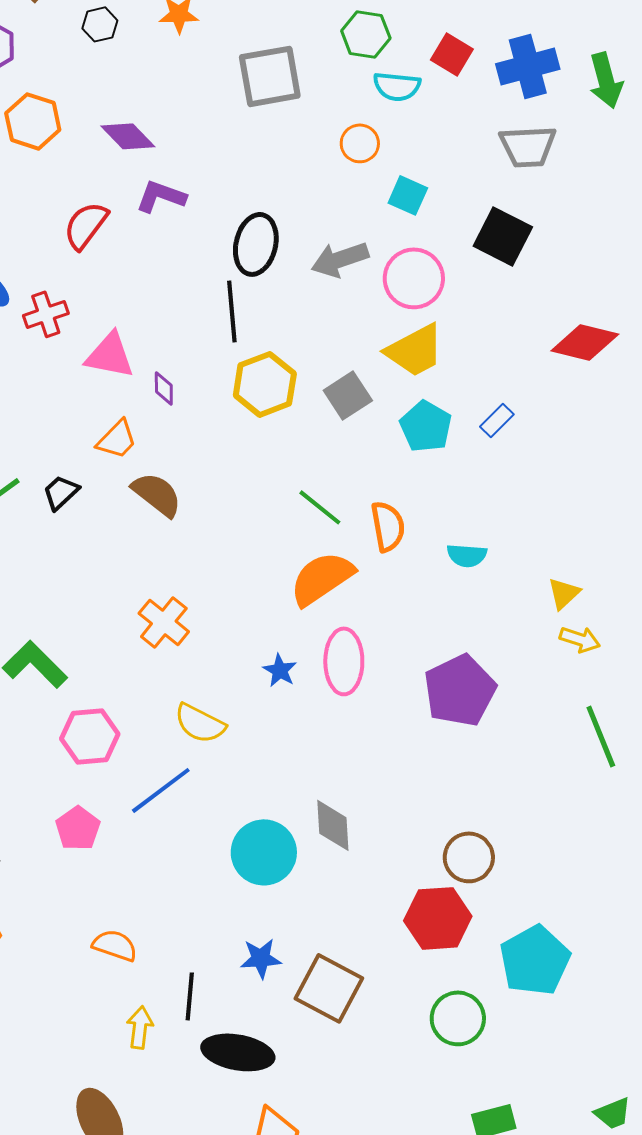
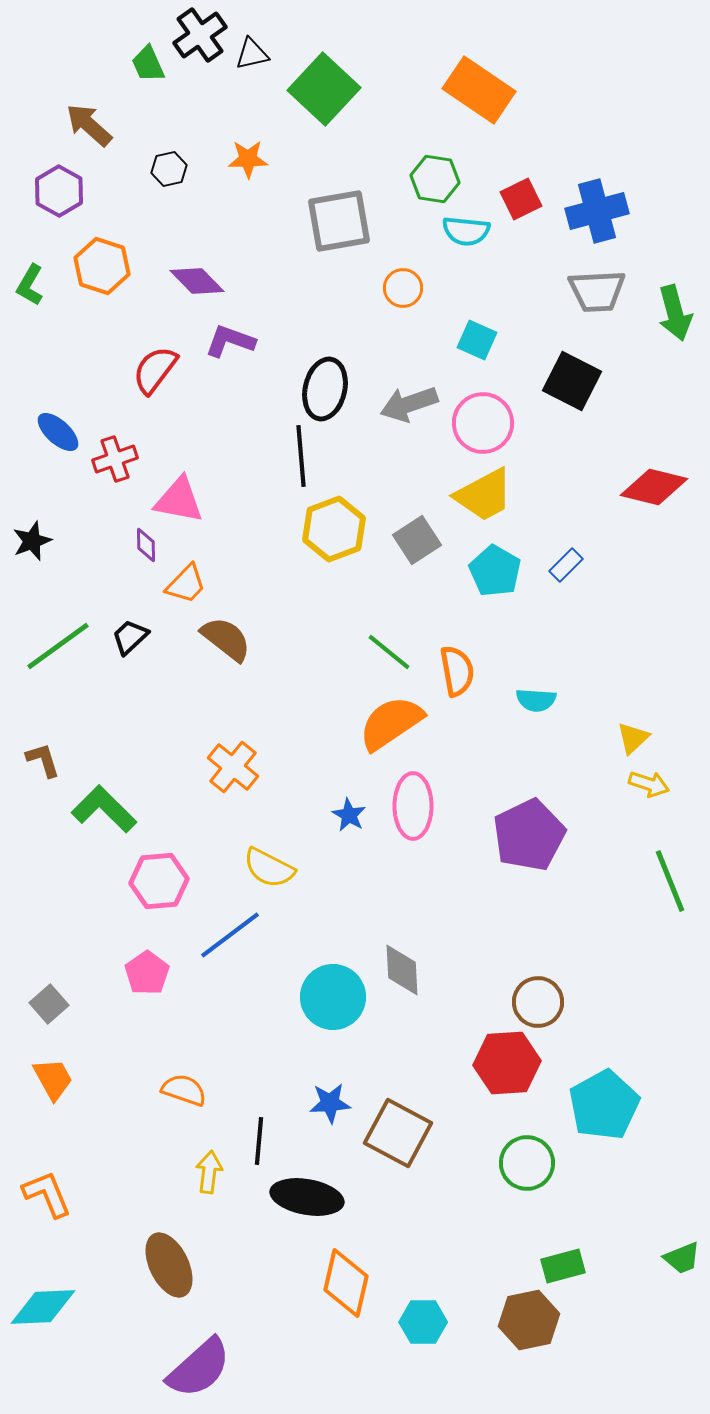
red square: (452, 54) -> (521, 199), turned 33
green arrow: (606, 80) -> (675, 313), moved
orange circle: (360, 143) -> (403, 288), moved
purple diamond: (164, 388) -> (146, 545), moved

